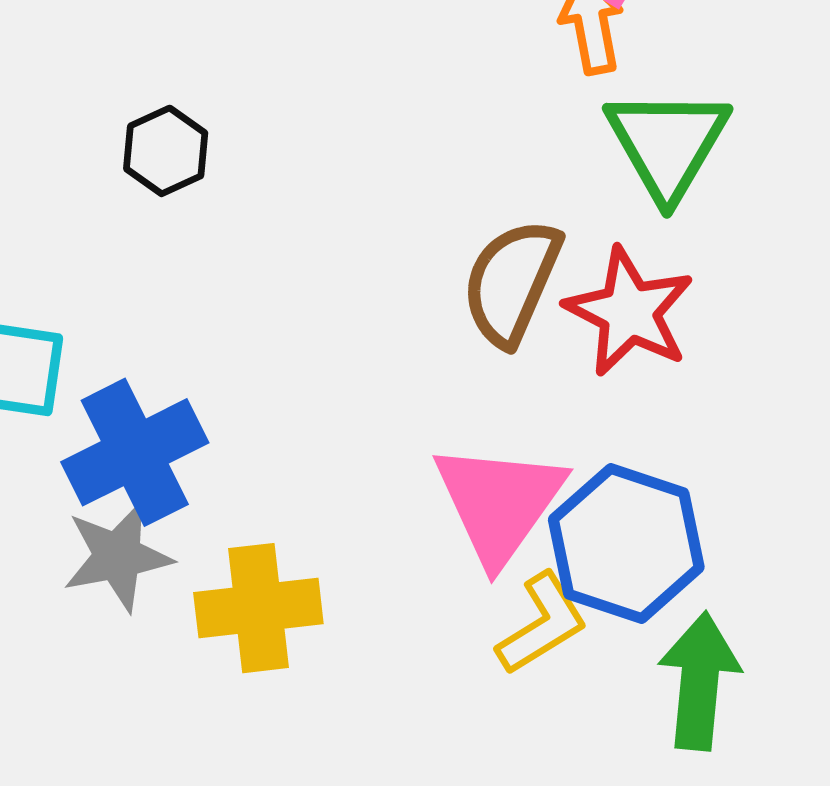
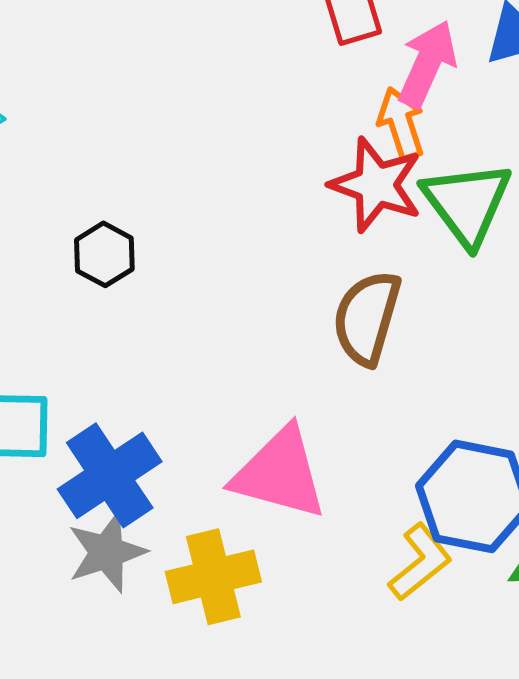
red star: (629, 312) -> (376, 185), moved
pink triangle: (499, 503) -> (280, 473), moved, turned -43

